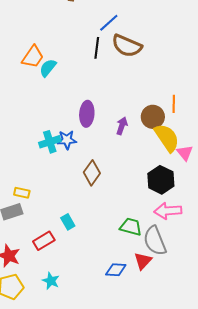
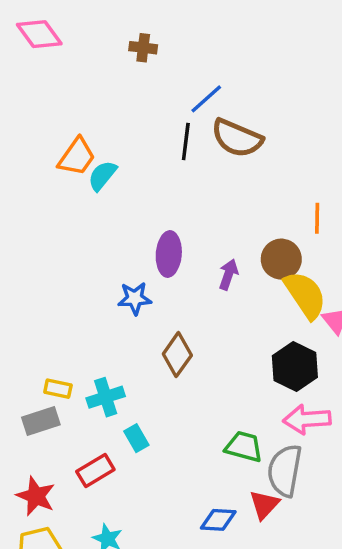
orange line: (174, 104) -> (317, 218), moved
cyan cross: (50, 142) -> (106, 397), moved
gray semicircle: (155, 241) -> (285, 470), turned 32

